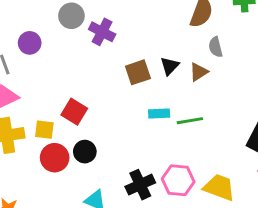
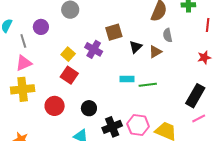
purple cross: (102, 32) -> (94, 49), moved
brown square: (138, 72) -> (114, 32), moved
yellow square: (44, 130) -> (68, 54), moved, turned 32
black circle: (85, 152) -> (89, 108), moved

